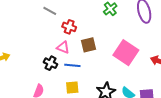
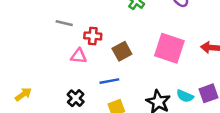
pink triangle: (63, 47) -> (79, 56), moved
black cross: (50, 63) -> (76, 98), moved, turned 32

